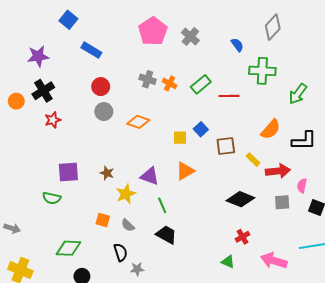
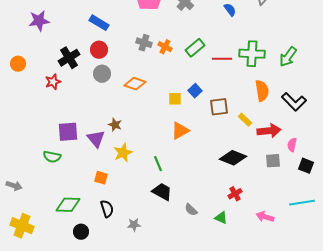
blue rectangle: (91, 50) -> (99, 23), moved
green cross: (262, 71) -> (252, 54), moved
black cross: (43, 91) -> (69, 58), moved
orange semicircle: (271, 129) -> (262, 91), turned -50
black L-shape: (304, 141) -> (294, 102), turned 45
brown star: (107, 173) -> (115, 125), moved
purple triangle: (150, 176) -> (96, 139), moved, turned 30
gray semicircle: (128, 225) -> (191, 210), moved
black semicircle: (121, 252) -> (107, 209), moved
pink arrow: (274, 261) -> (265, 217), size x0.7

